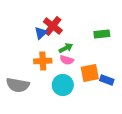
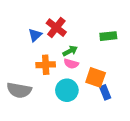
blue triangle: (41, 33) -> (35, 35), moved
orange square: (90, 73) -> (96, 77), turned 30
blue rectangle: (107, 80) -> (105, 92), moved, turned 48

